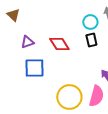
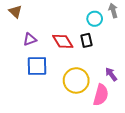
black rectangle: (91, 40) -> (86, 40), moved
yellow circle: (69, 97) -> (76, 80), moved

